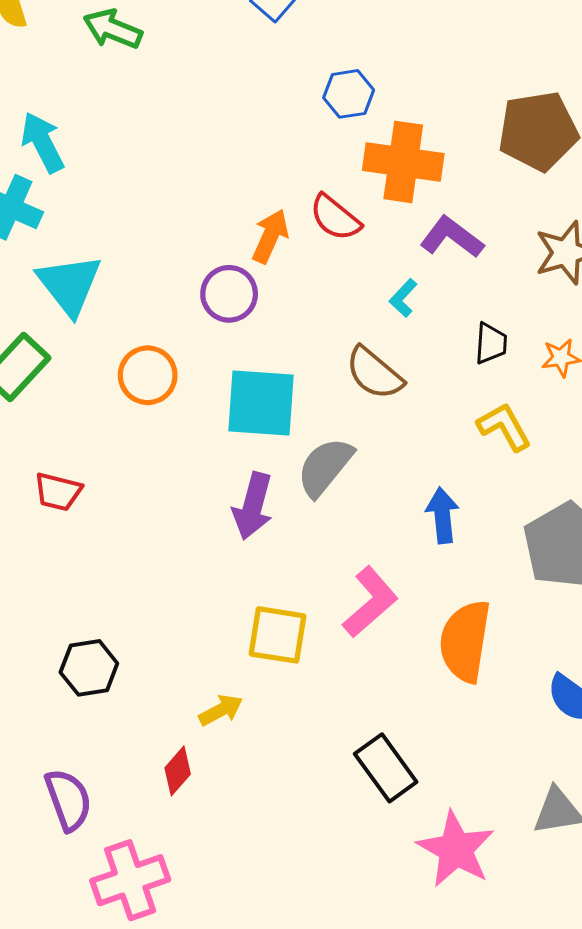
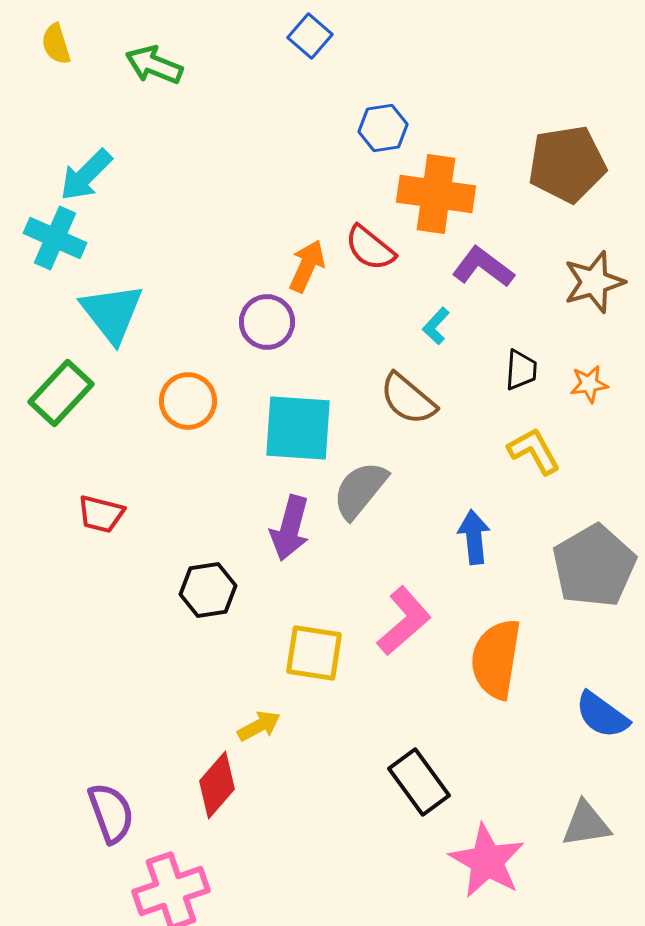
cyan arrow: (43, 142) -> (86, 175), turned -108
black hexagon: (89, 668) -> (208, 590), moved
red diamond: (178, 771) -> (217, 785), size x1.4

